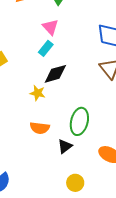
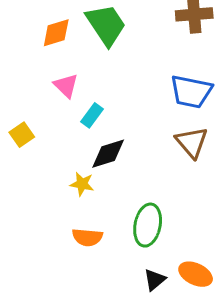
pink triangle: (50, 27) -> (66, 86), moved
black triangle: (65, 146) -> (155, 280), moved

